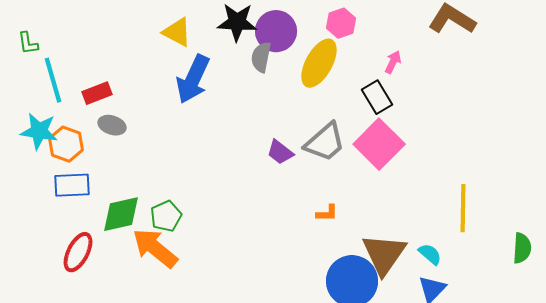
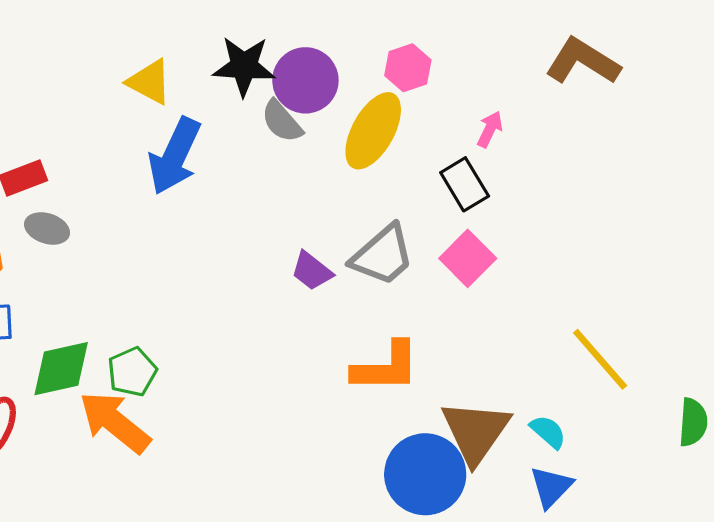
gray semicircle: (261, 57) -> (282, 121), turned -52
pink square: (379, 144) -> (468, 258), size x0.7
yellow line: (463, 208) -> (600, 359), turned -42
orange L-shape: (327, 213) -> (386, 367), size x2.0

